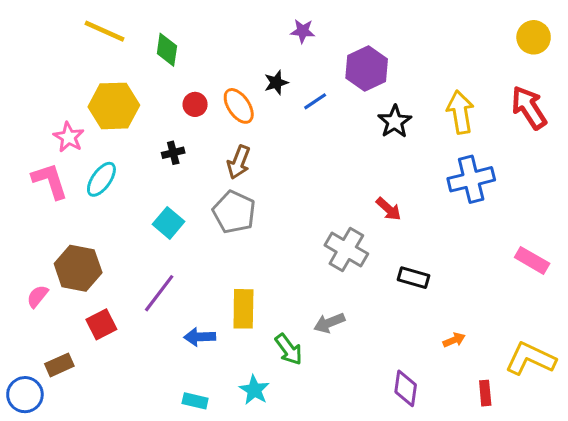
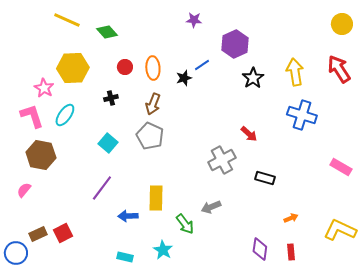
green diamond: (167, 50) -> (107, 32), turned -50
black star: (276, 83) -> (184, 78), moved
orange ellipse: (239, 106) -> (153, 68), turned 30
blue cross: (471, 179) -> (302, 115), turned 32
gray cross: (346, 250) -> (222, 160), turned 32
brown hexagon: (78, 268) -> (41, 155), moved
red square: (101, 324) -> (63, 233), moved
red rectangle: (485, 393) -> (291, 252), moved

